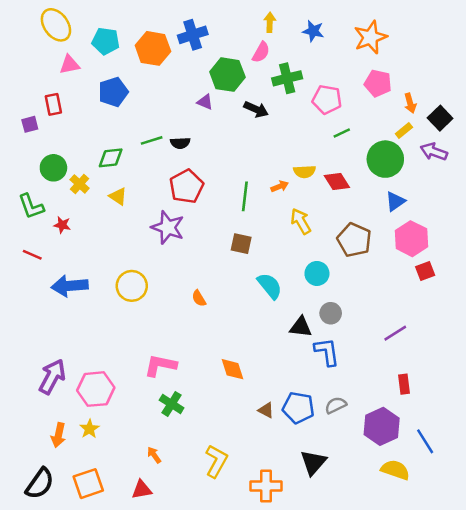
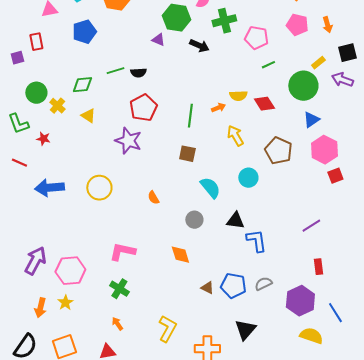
orange arrow: (410, 103) -> (327, 25), moved
black square: (440, 118) -> (347, 53), turned 30
gray circle: (331, 313) -> (194, 220), moved
green cross: (172, 404) -> (119, 289), moved

